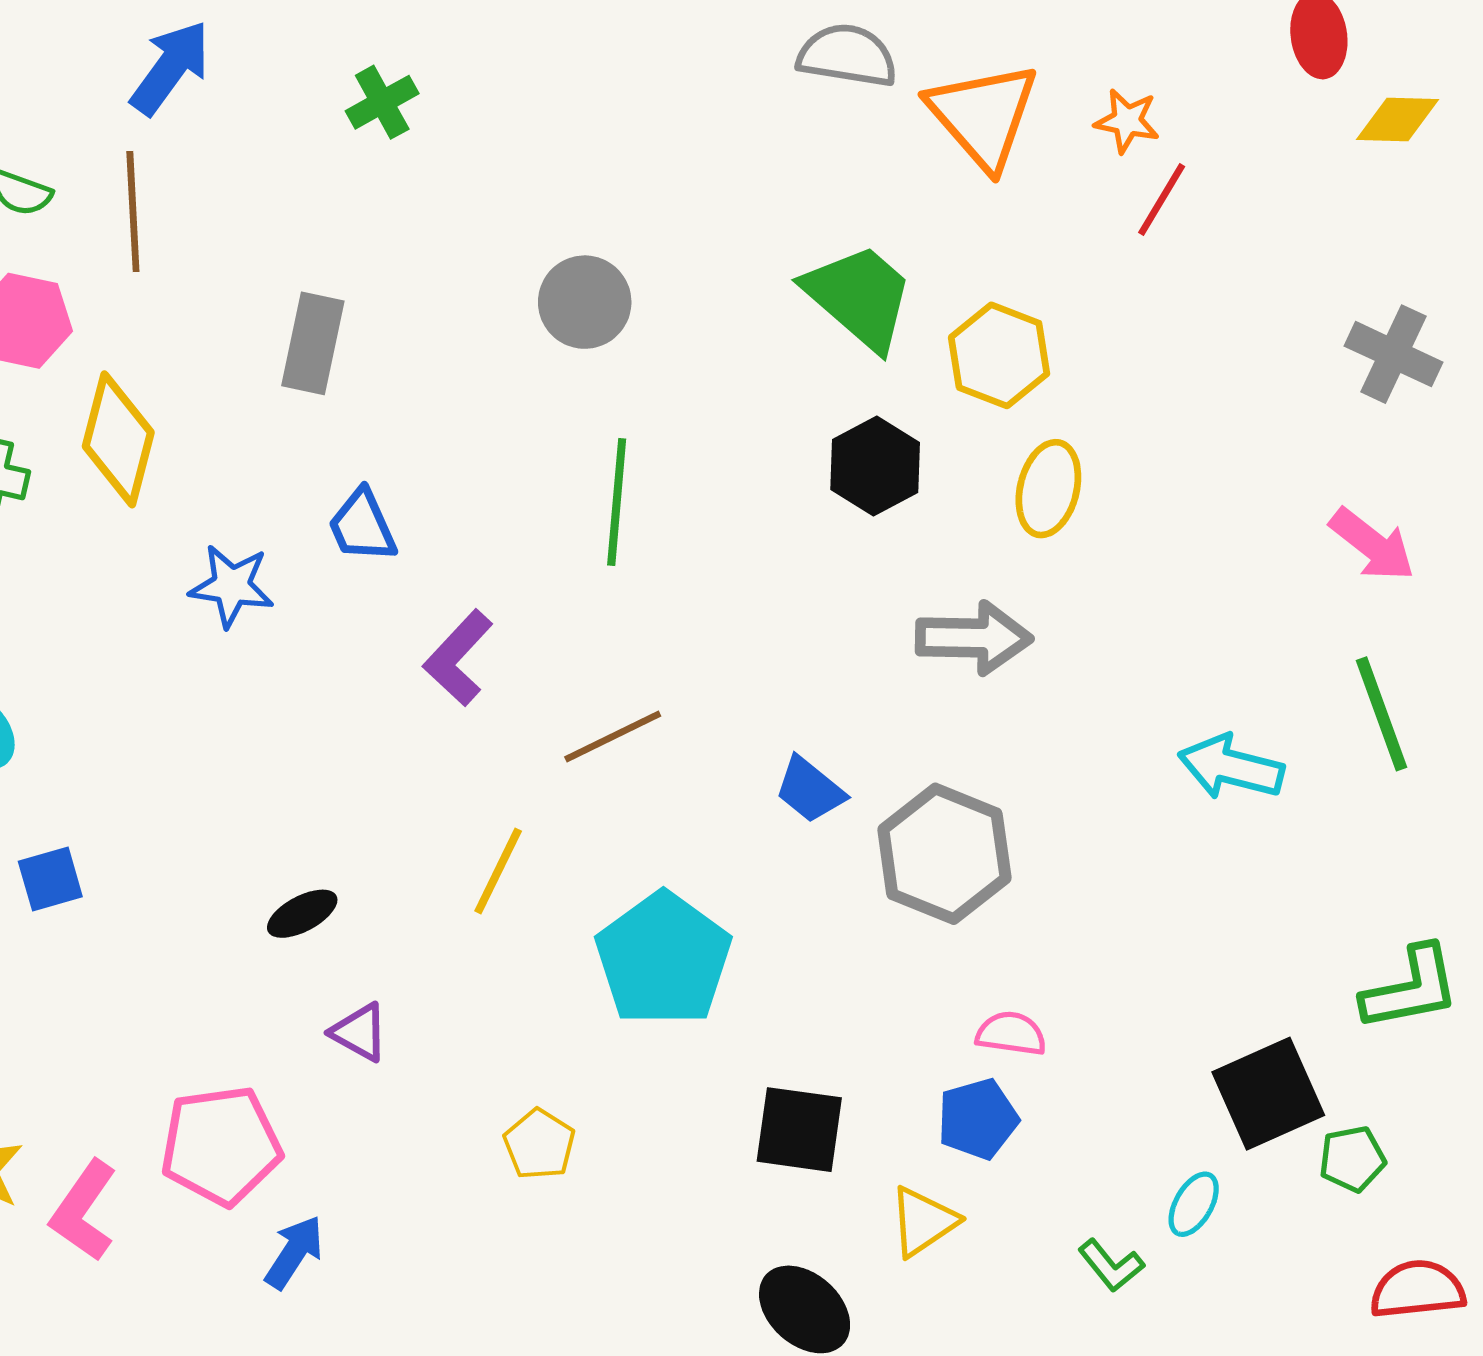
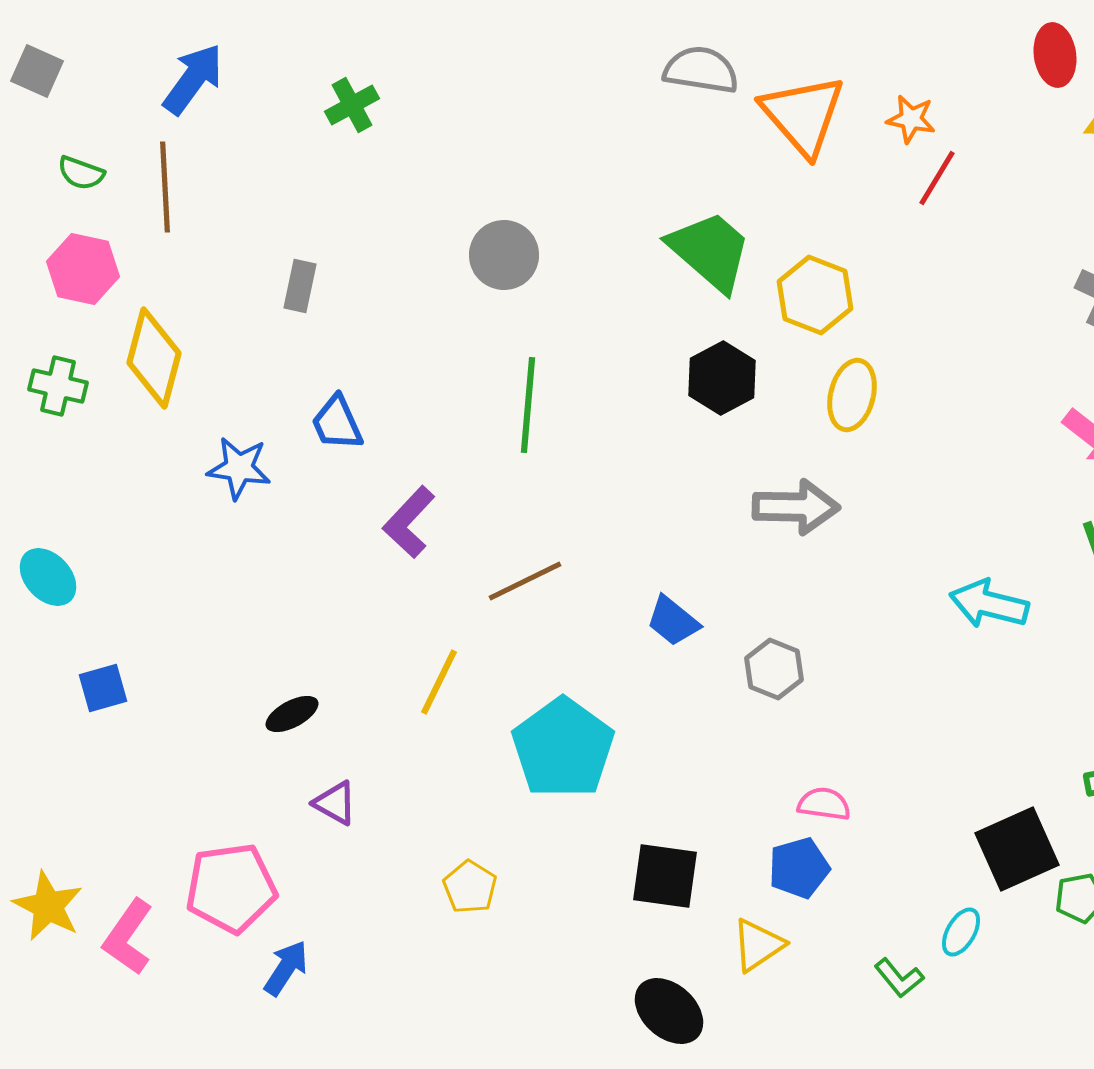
gray rectangle: (313, 343) -> (300, 286), size x0.7
gray hexagon: (944, 854) -> (774, 669), size x0.6

